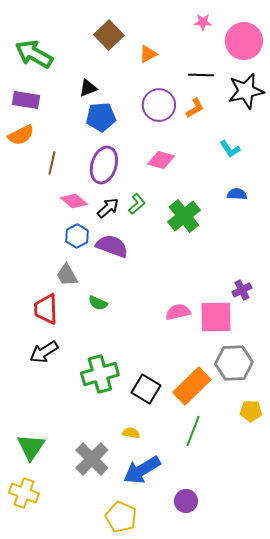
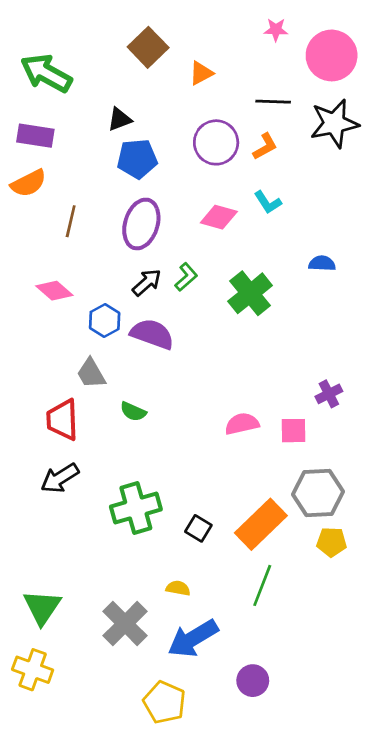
cyan L-shape: (230, 149) -> (268, 202), moved
pink diamond: (74, 201) -> (54, 291), moved
pink square: (216, 317) -> (294, 431), size x0.6
black square: (146, 389) -> (198, 528), size x0.7
yellow pentagon: (251, 411) -> (332, 542), moved

